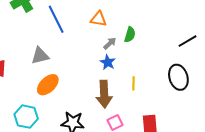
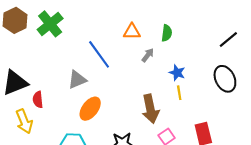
blue line: (56, 19) -> (99, 54), moved
green semicircle: (130, 35) -> (167, 33), moved
blue star: (108, 62) -> (177, 73), moved

